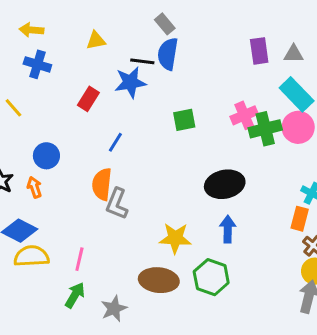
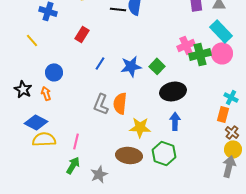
blue star: (130, 82) -> (131, 66), moved
green square: (184, 120) -> (157, 66), moved, turned -35
orange semicircle: (102, 184) -> (120, 103), moved

